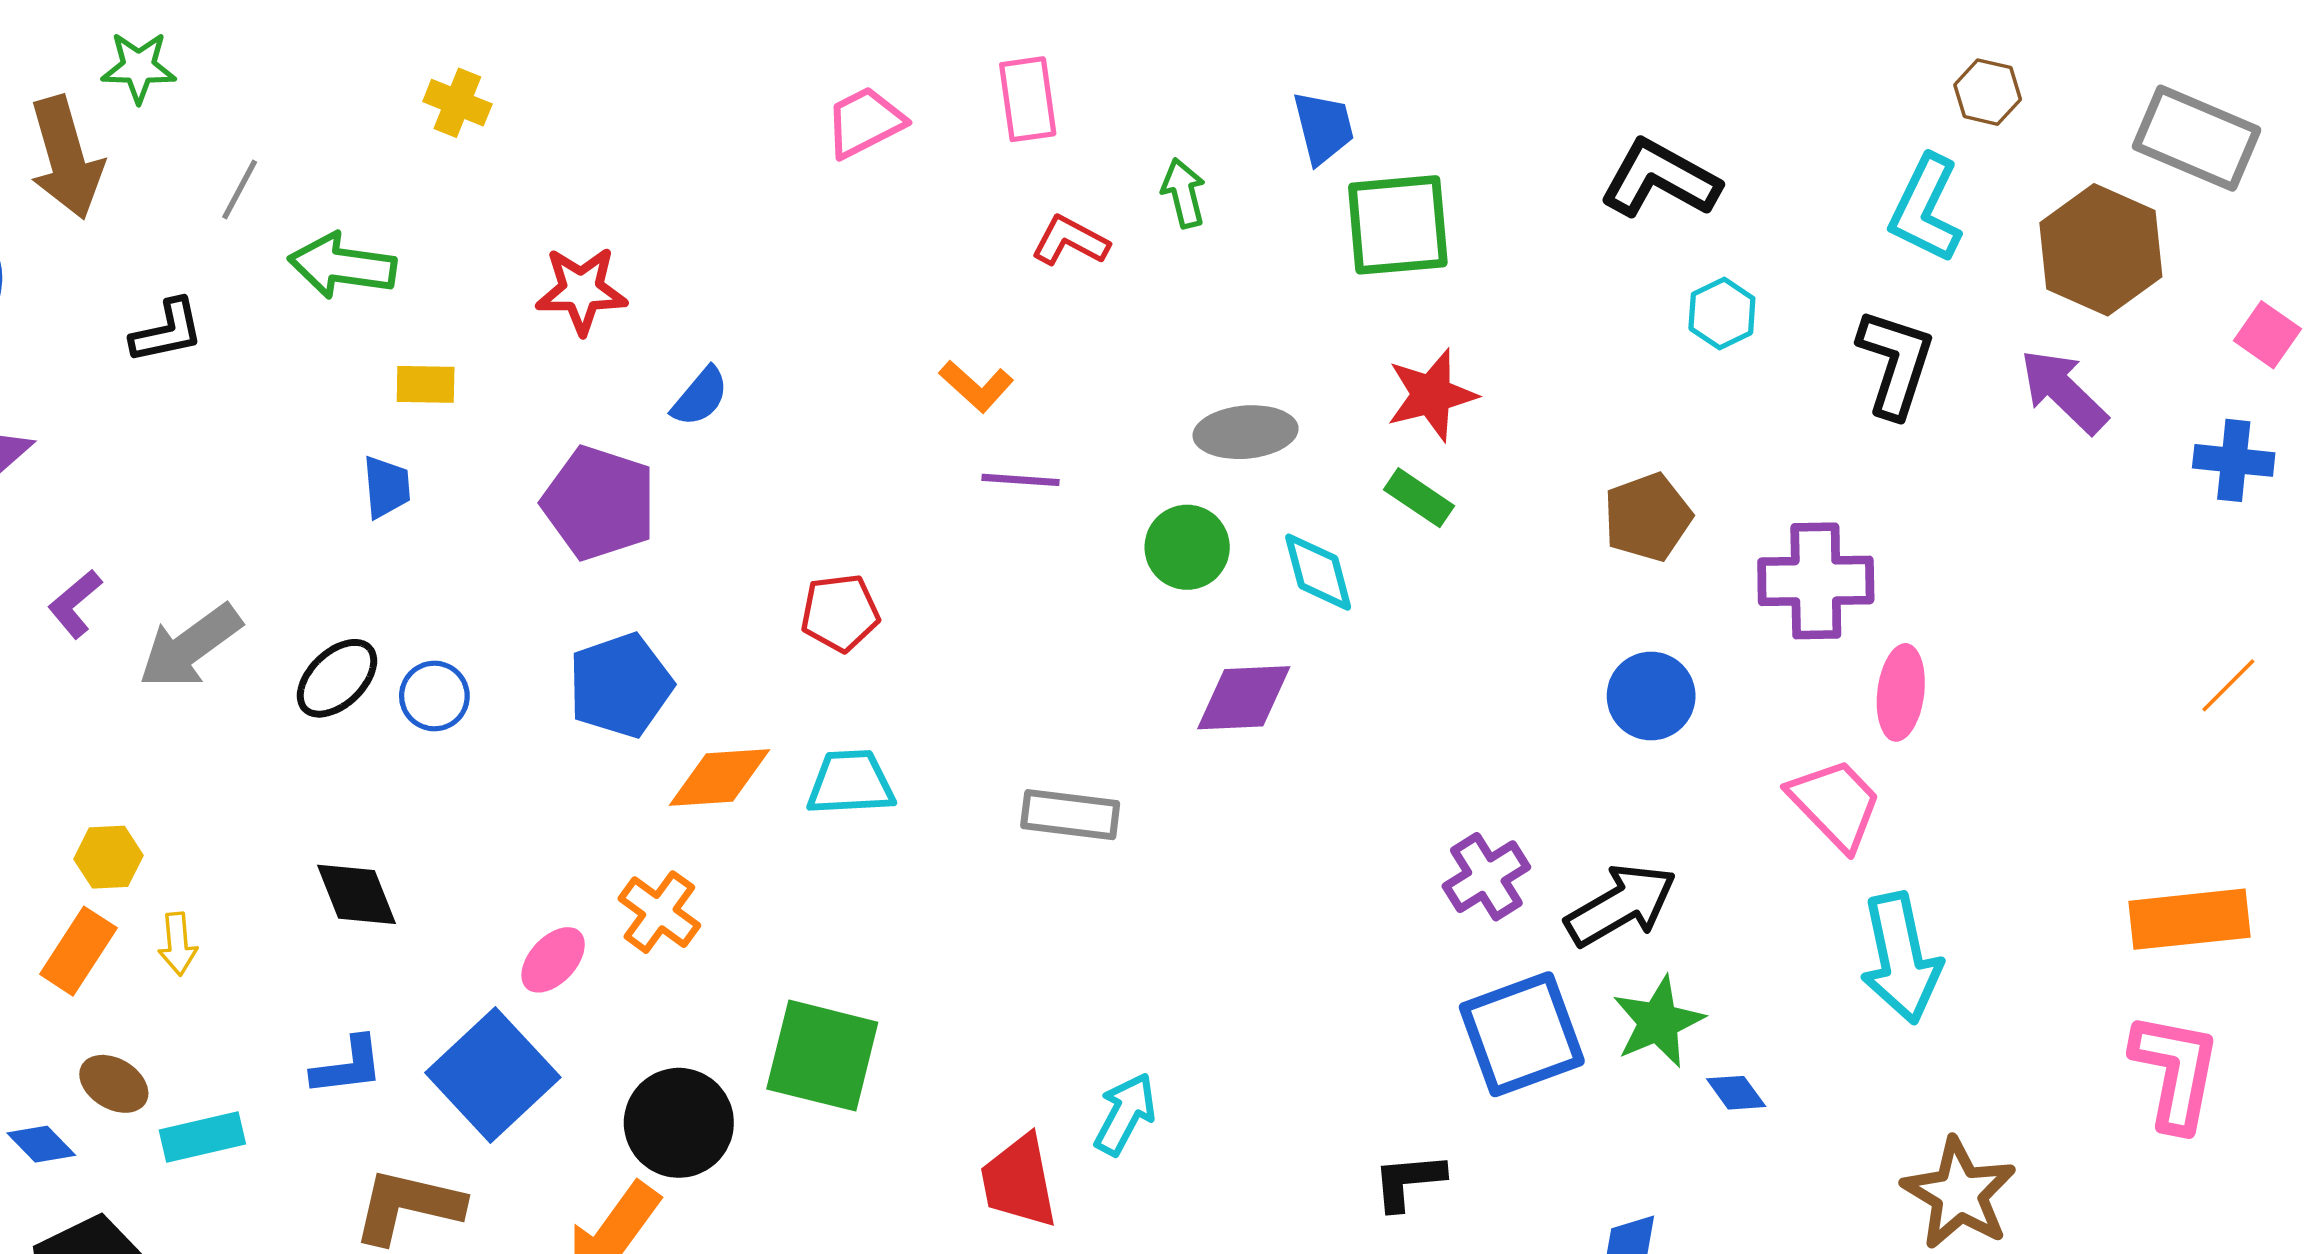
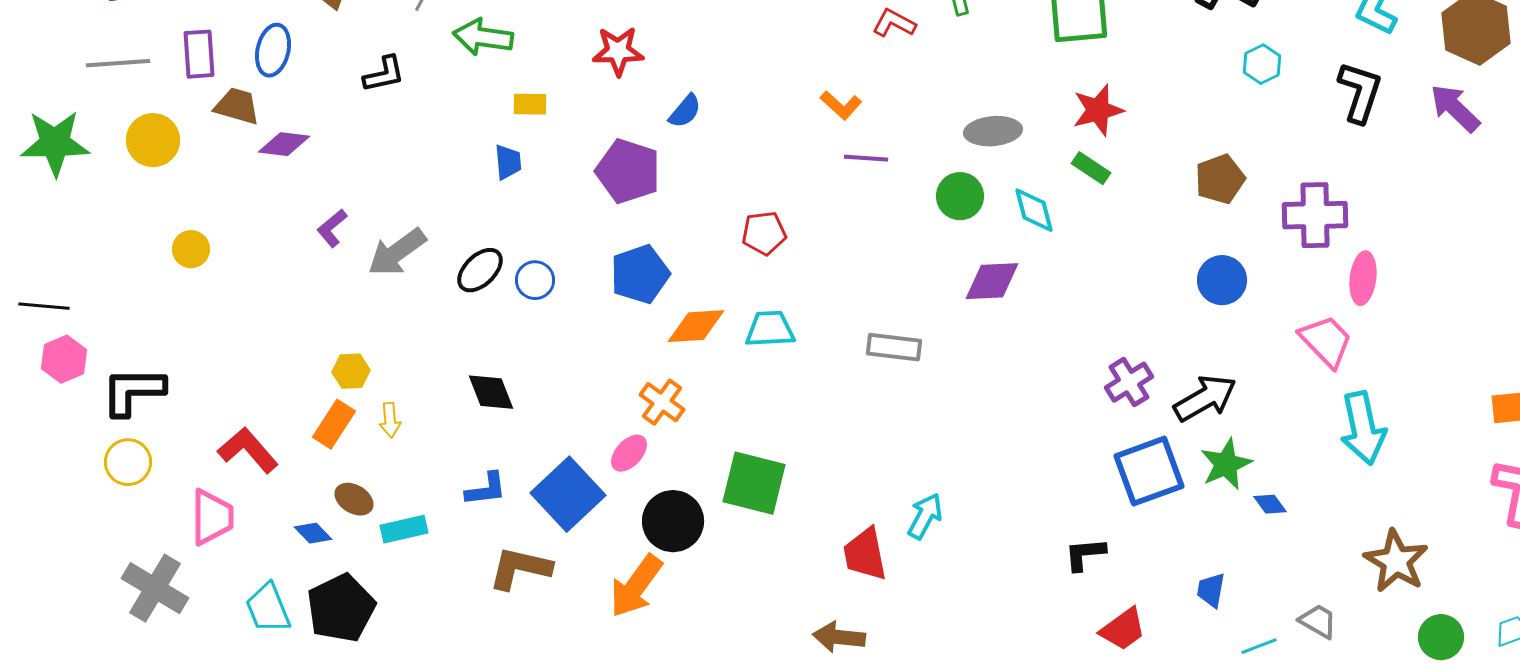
pink ellipse: (553, 960) -> (629, 453), moved

